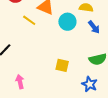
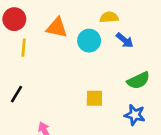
yellow line: (29, 20) -> (24, 48), moved, turned 72

